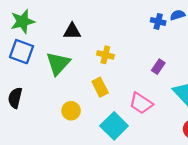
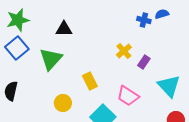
blue square: (22, 52) -> (17, 48), turned 30
yellow cross: (105, 55) -> (124, 51), moved, turned 35

